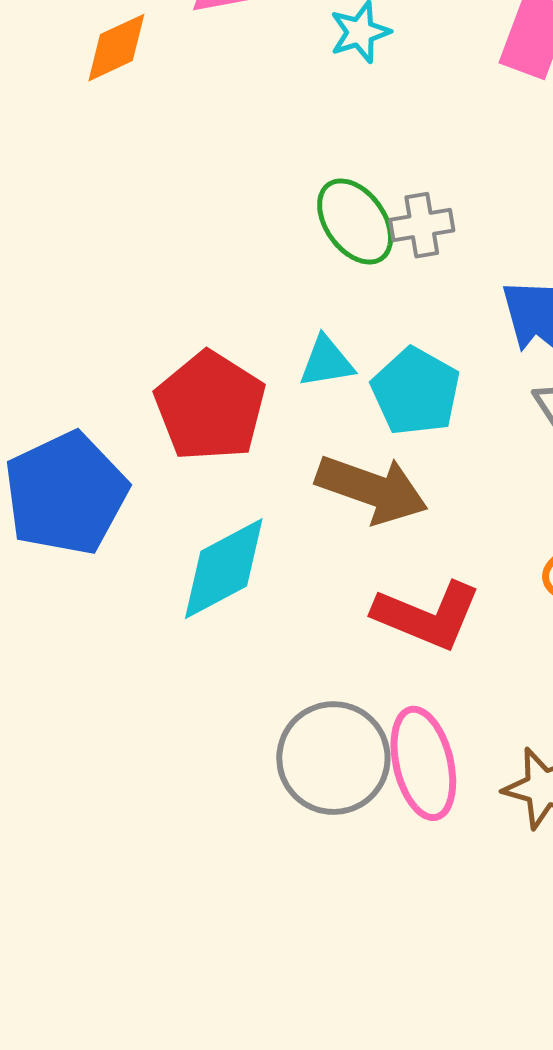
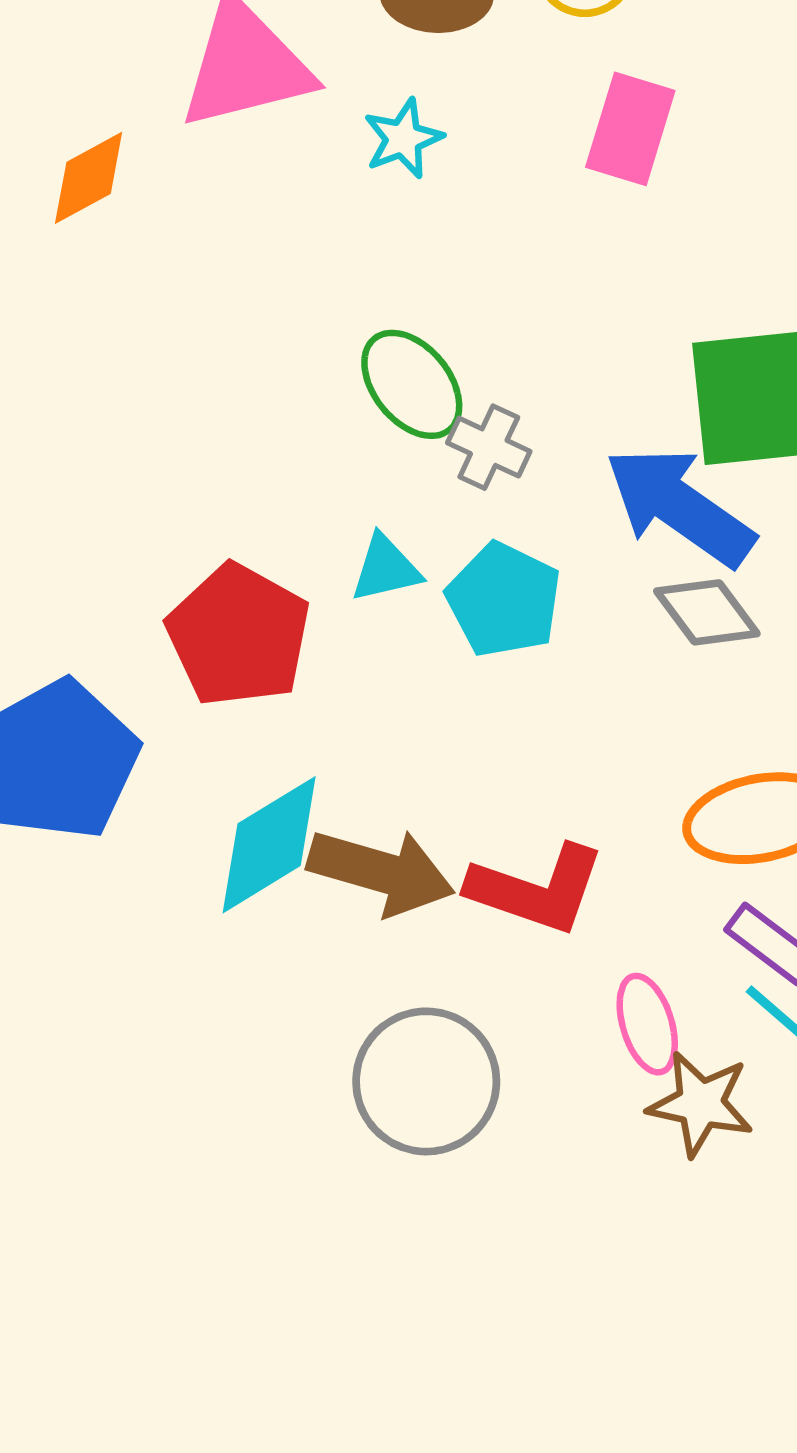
gray cross: (422, 225) -> (489, 447), moved, turned 38
brown arrow: (372, 489) -> (381, 872), moved
pink ellipse: (423, 763) -> (647, 1024), moved, size x0.7

